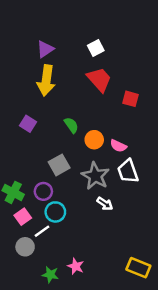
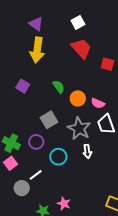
purple triangle: (45, 49) -> (36, 24), turned -49
white arrow: (105, 204) -> (87, 151), turned 48
cyan circle: (55, 212) -> (58, 157), moved
pink square: (23, 217) -> (10, 163), moved

